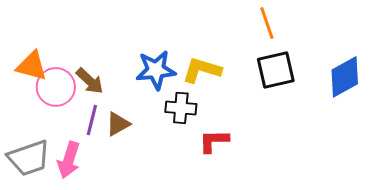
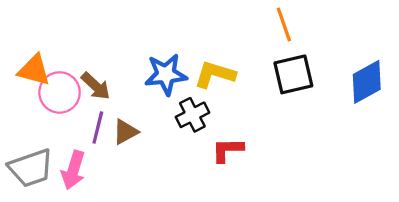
black cross: (181, 108) -> (192, 115), turned -32

